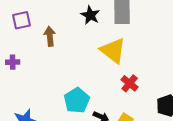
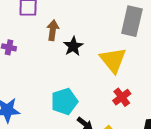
black star: (90, 15) -> (73, 46), moved

